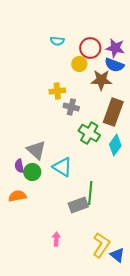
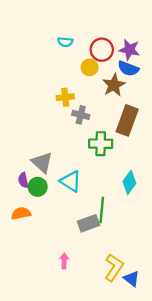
brown star: (101, 80) -> (114, 85), turned -30
green cross: (89, 133) -> (101, 144), turned -30
cyan diamond: (115, 145) -> (129, 182), moved

